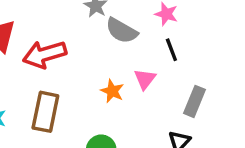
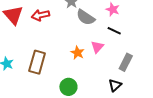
black line: (171, 50) -> (114, 31), turned -48
red arrow: (45, 54) -> (41, 15), moved, size x0.7

